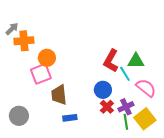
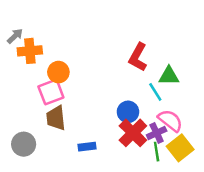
red L-shape: (111, 61) -> (138, 57), moved
pink semicircle: (146, 88) -> (170, 121), moved
brown trapezoid: (59, 95) -> (56, 118), moved
red cross: (107, 107) -> (133, 133), size x1.6

